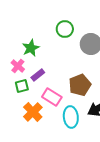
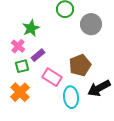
orange cross: (33, 112) -> (20, 92), moved

